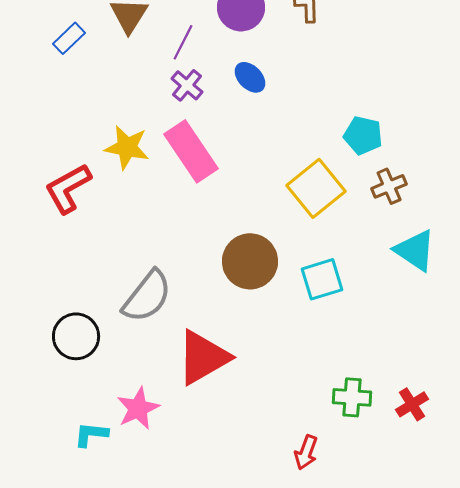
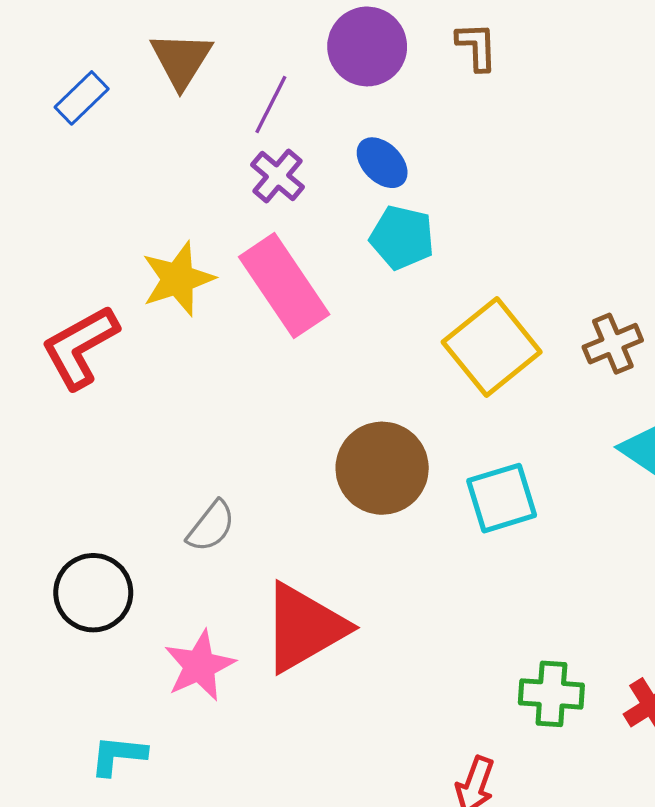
cyan pentagon: (363, 135) -> (402, 237), moved
yellow star: (127, 147) -> (178, 279), turned -30
gray semicircle: (147, 296) -> (211, 526), size x0.6
pink star: (138, 408) -> (199, 666), moved

